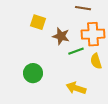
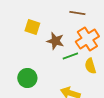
orange cross: (93, 34) -> (87, 39), turned -30

